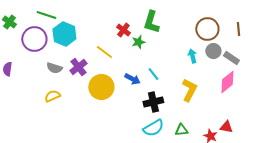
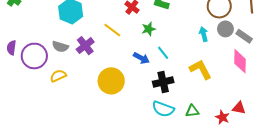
purple circle: (34, 39) -> (34, 56), moved
green star: (138, 42) -> (149, 29), moved
pink diamond: (227, 82) -> (240, 61), turned -50
yellow circle: (101, 87) -> (111, 81), moved
yellow L-shape: (189, 90) -> (201, 69), turned -55
cyan semicircle: (153, 128) -> (163, 109), turned 50

